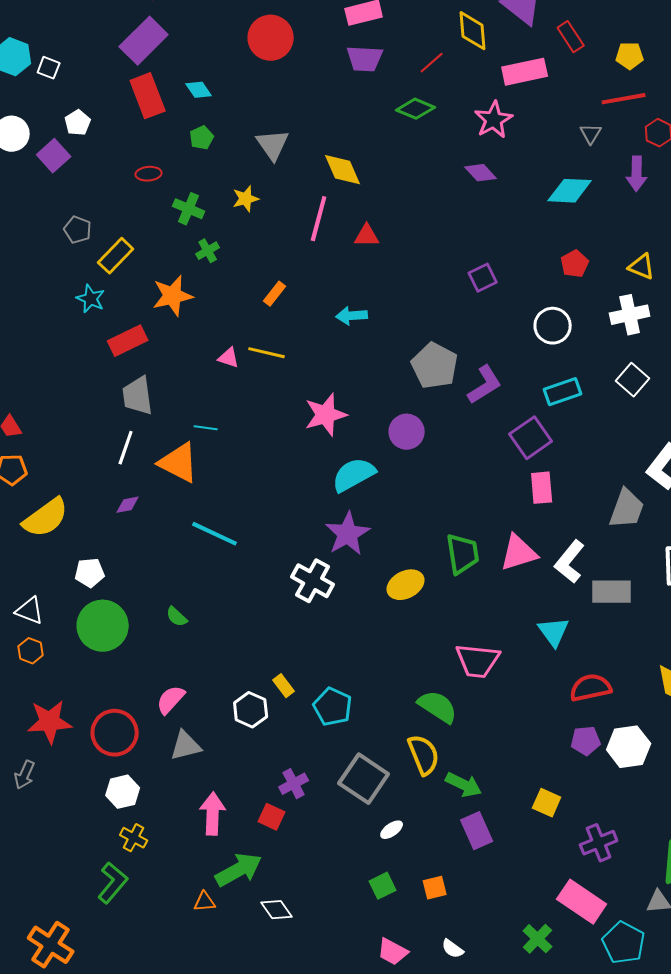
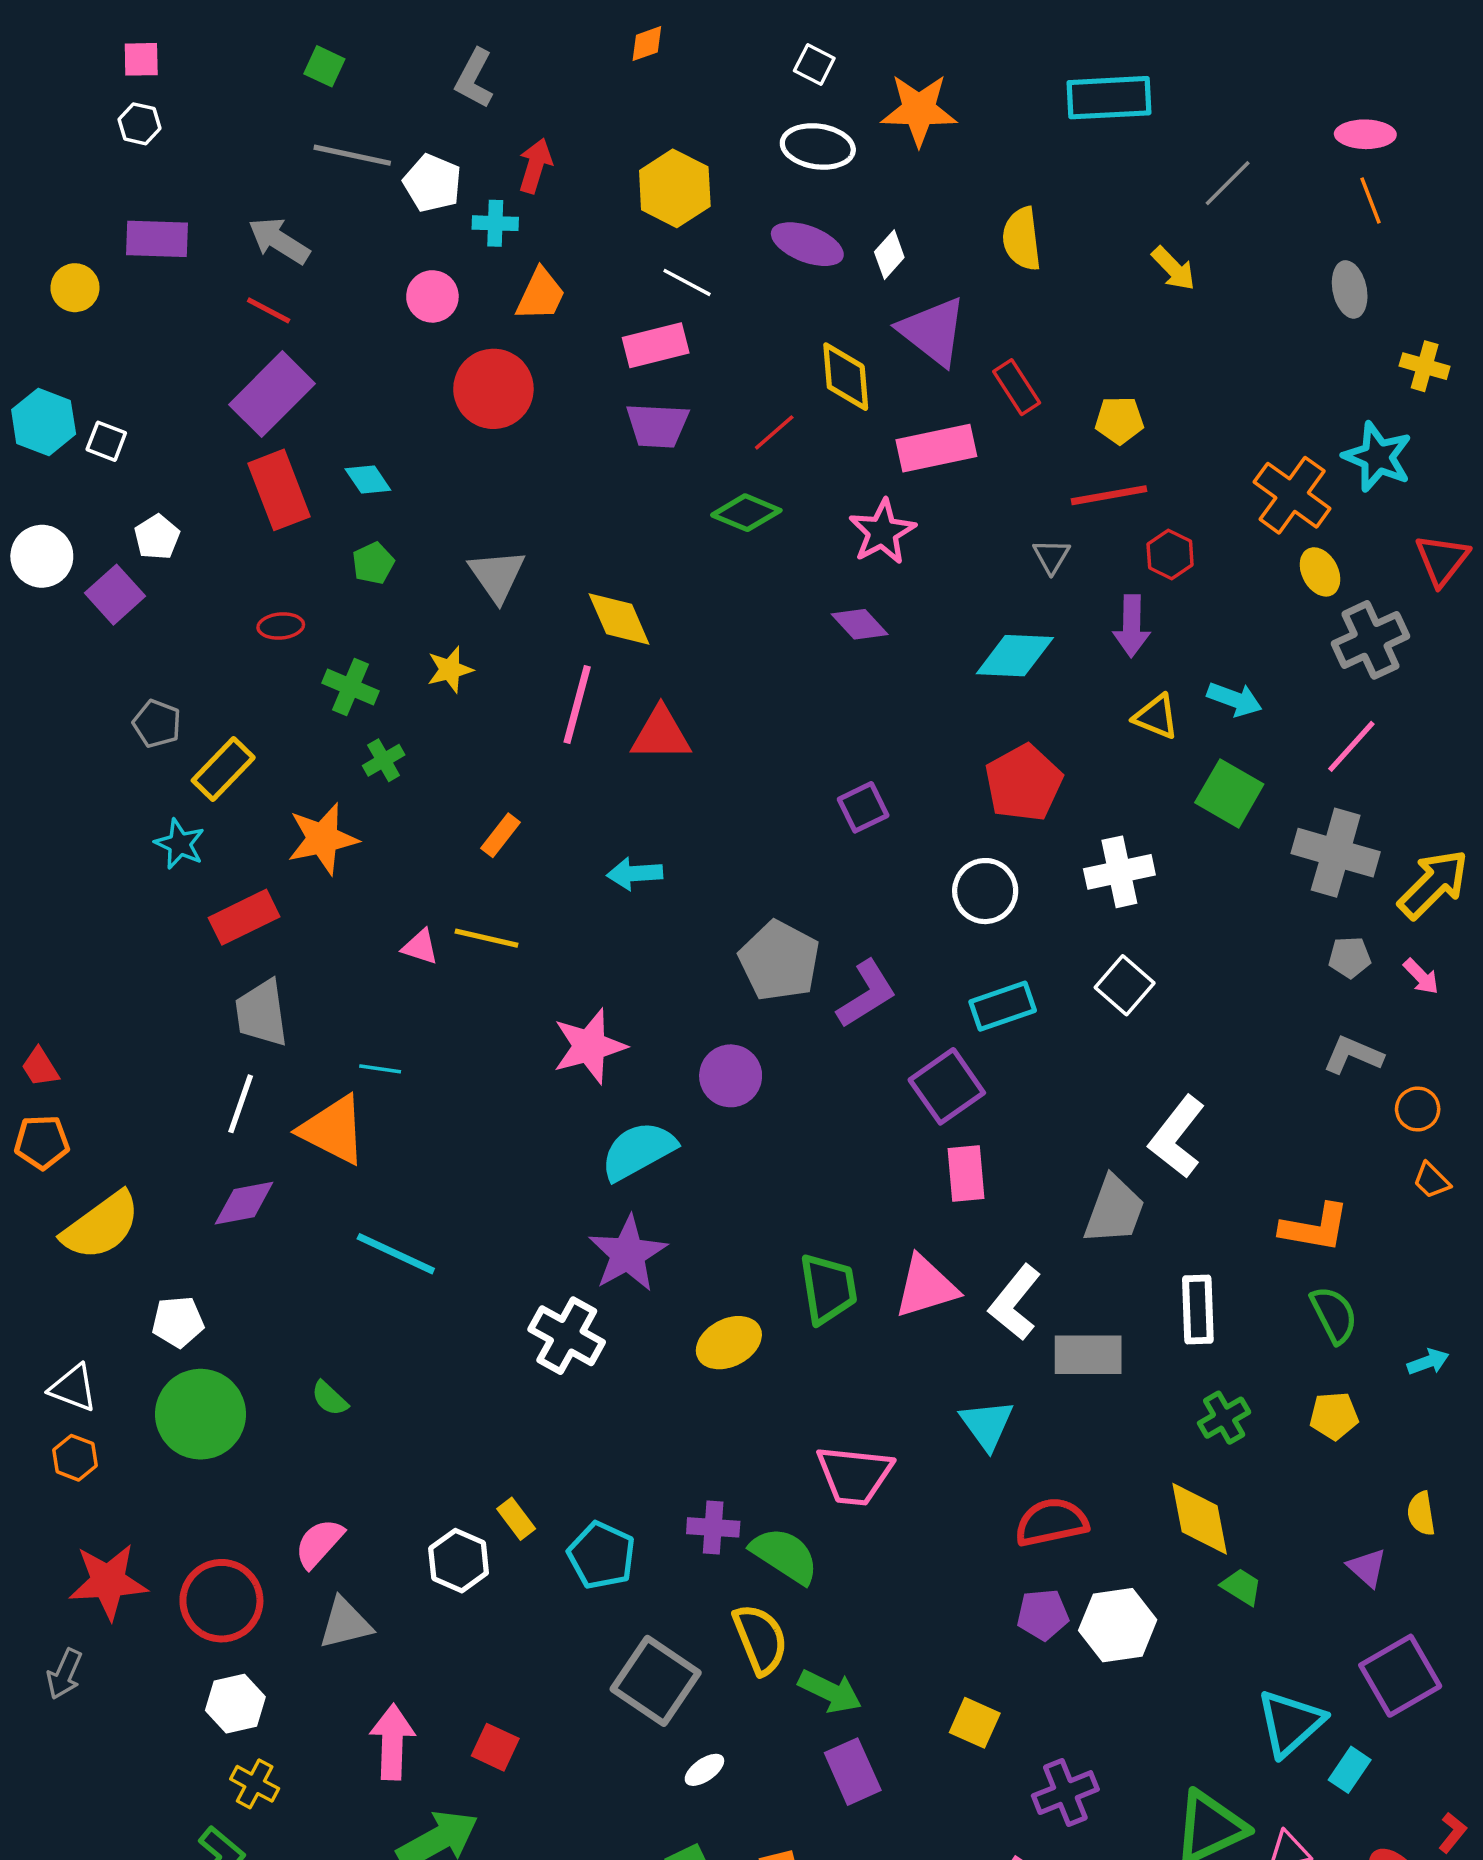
red triangle: (367, 236) -> (661, 734), size x1.4
red pentagon: (575, 264) -> (1024, 783), size x1.6
yellow triangle: (642, 267) -> (1156, 717), moved
purple diamond: (128, 505) -> (244, 1203), size x1.5
purple cross: (294, 784) -> (713, 1527), moved, turned 32

